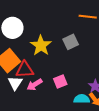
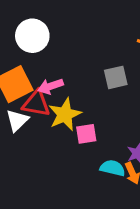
yellow star: (41, 46) -> (65, 114), moved
pink arrow: (35, 85) -> (51, 86), moved

